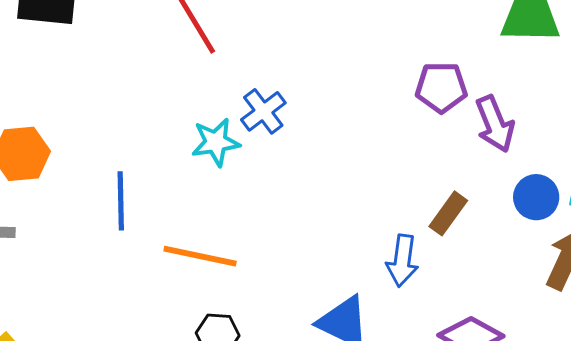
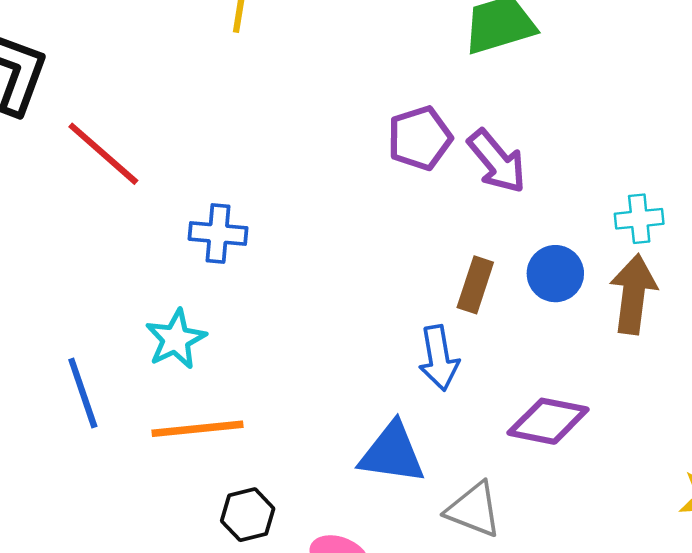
blue cross: (263, 111) -> (218, 233), turned -30
cyan star: (216, 142) -> (176, 339), moved
blue circle: (536, 197) -> (555, 274), moved

